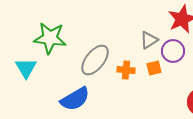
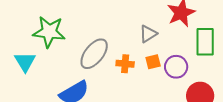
purple circle: (173, 51) -> (176, 67), moved

